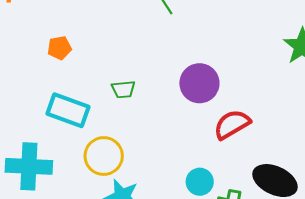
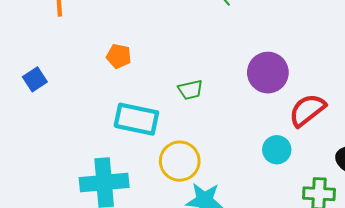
orange pentagon: (59, 48) -> (119, 56), turned 30
cyan circle: (200, 182) -> (277, 150), moved

